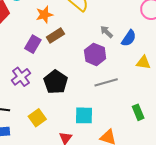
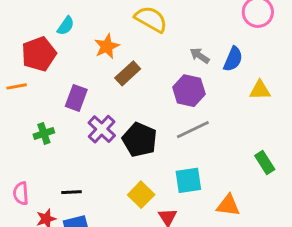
purple rectangle: (33, 44) -> (76, 98), moved
purple cross: (21, 77) -> (102, 129), moved
gray line: (106, 82) -> (193, 130), moved
yellow square: (37, 118) -> (141, 195), moved

